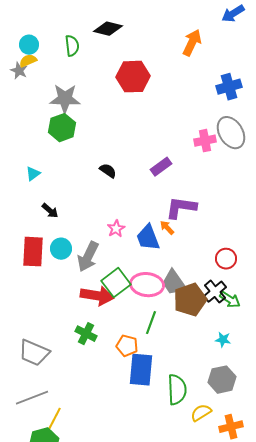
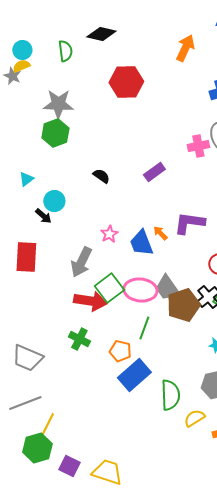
purple L-shape: (181, 208) -> (189, 223), moved
cyan circle: (61, 249) -> (54, 201), moved
blue rectangle: (141, 370) -> (134, 375), turned 44

